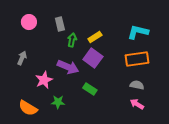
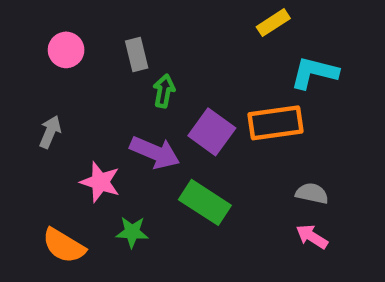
yellow rectangle: (95, 37) -> (273, 23), moved
orange rectangle: (137, 59) -> (276, 123), moved
pink star: (44, 80) -> (100, 182), turned -30
green rectangle: (90, 89) -> (205, 202), size x1.5

